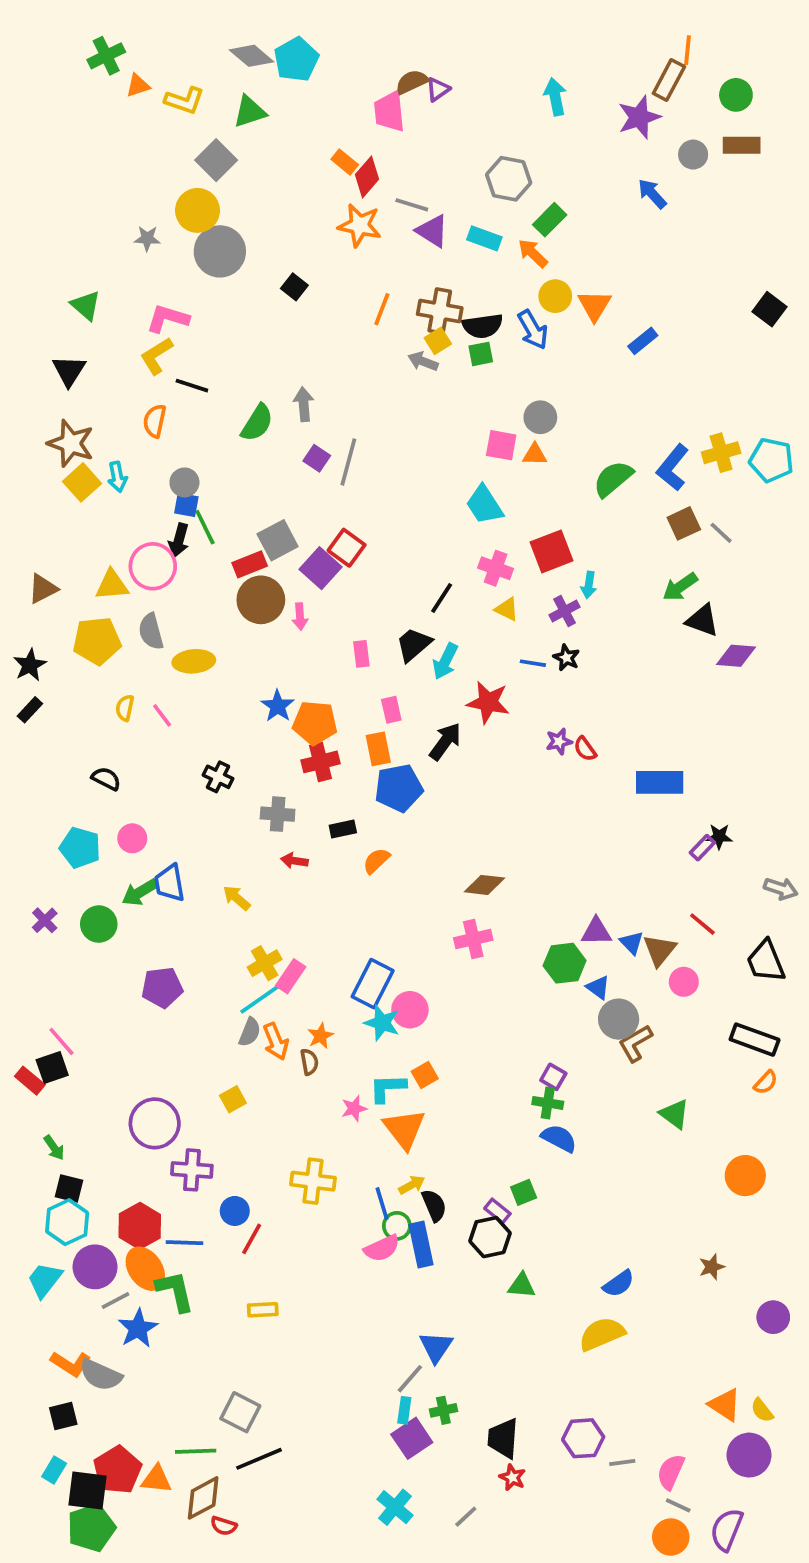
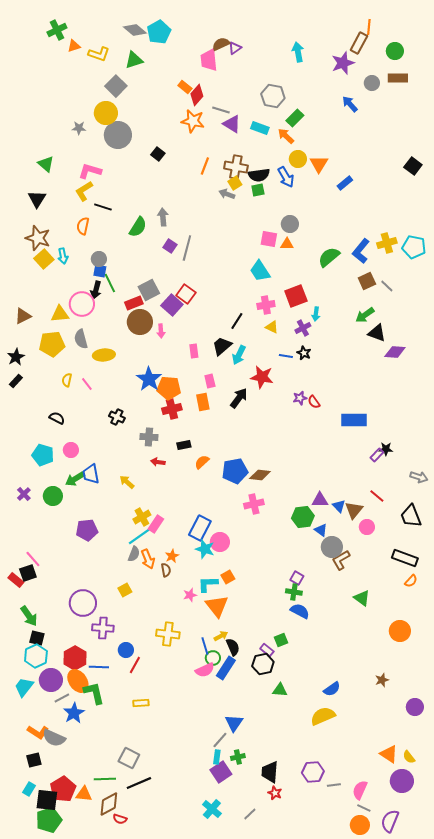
pink cross: (496, 568) -> (266, 305), turned -30
blue star: (278, 706) -> (149, 379), size x1.4
blue pentagon: (399, 788) -> (235, 471), moved
green arrow: (54, 1148) -> (29, 616), size x1.5
blue rectangle: (421, 1245) -> (226, 668), turned 45

